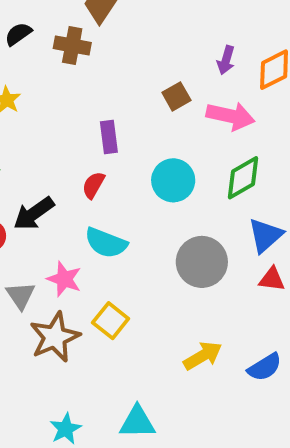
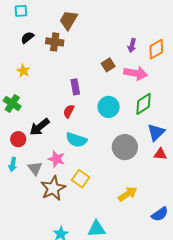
blue semicircle: (265, 367) -> (160, 214), moved

